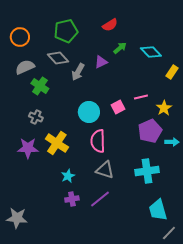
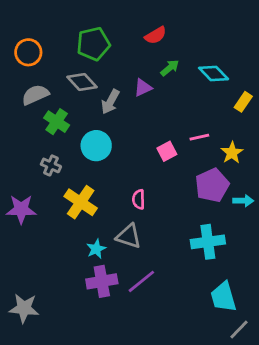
cyan circle: (89, 112) -> (96, 146), moved
pink semicircle: (98, 141) -> (139, 199), size x0.6
purple star: (28, 148) -> (21, 209), moved
gray triangle: (105, 170) -> (129, 236), moved
purple cross: (72, 199) -> (102, 281), size x1.5

